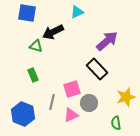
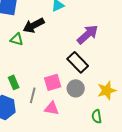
green rectangle: (33, 75) -> (14, 82), moved
gray circle: (89, 103) -> (76, 88), moved
pink triangle: (71, 115) -> (52, 108), turned 35

